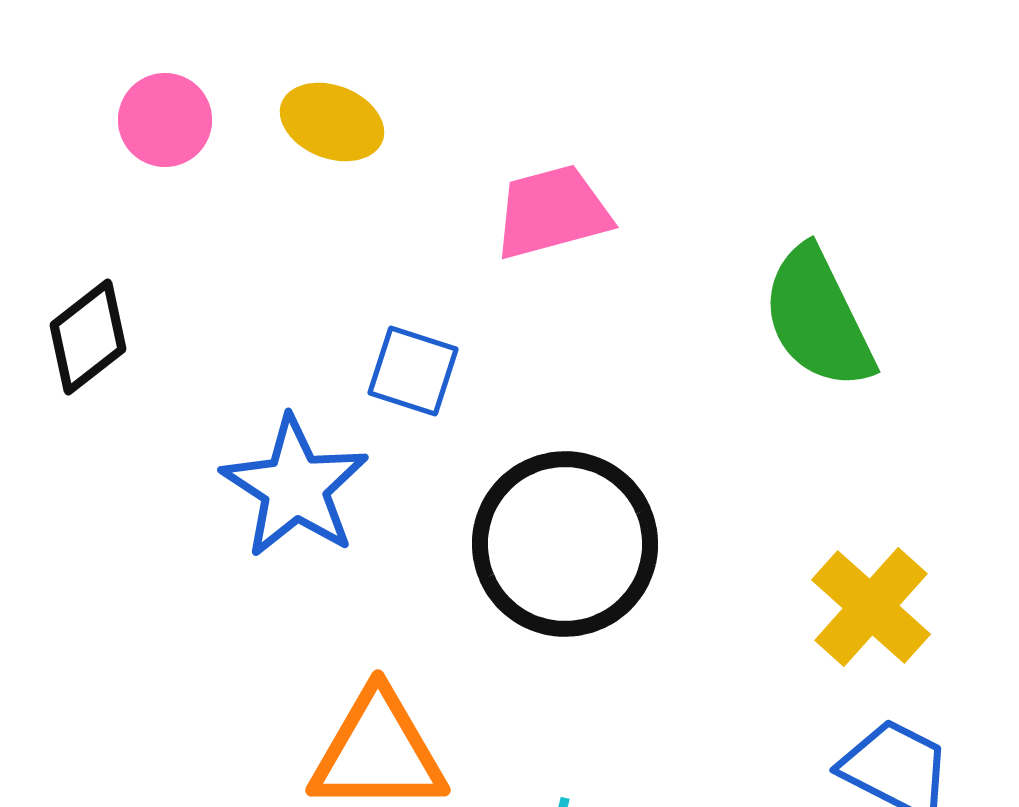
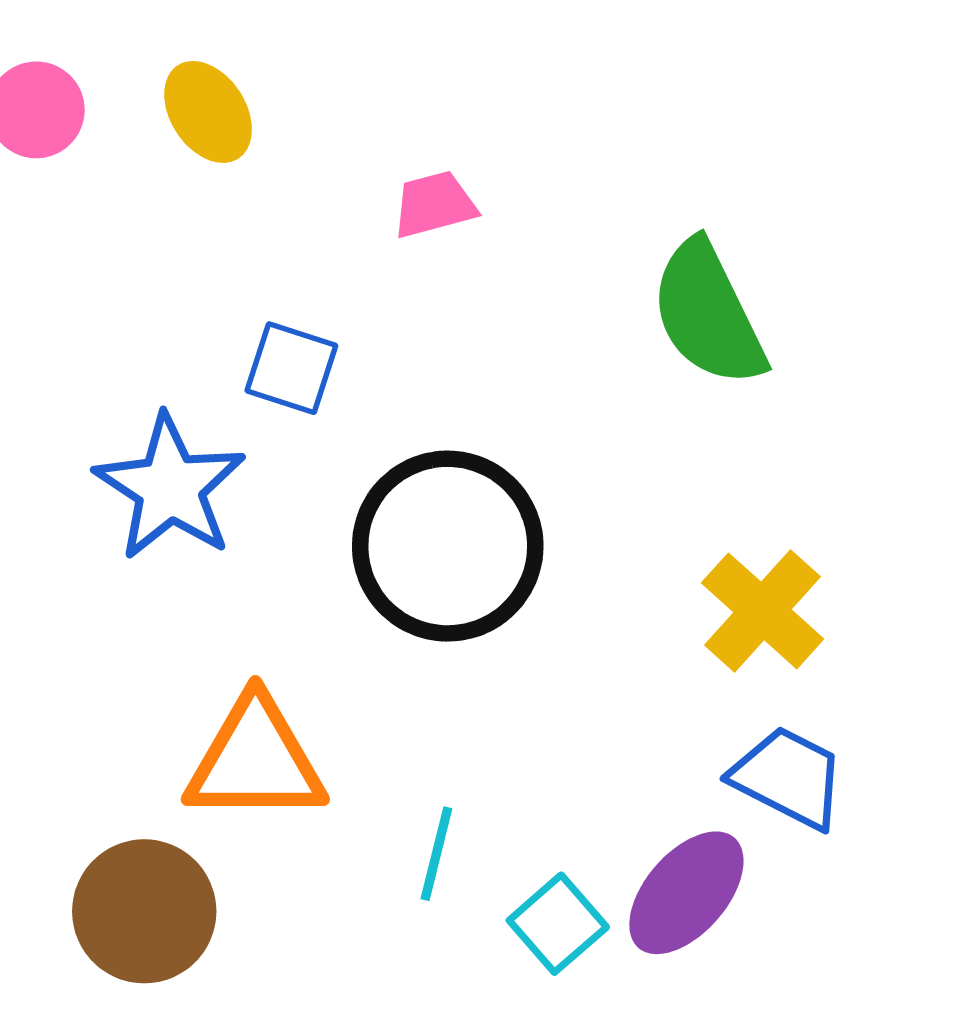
yellow ellipse: (332, 122) -> (208, 112), turned 36
pink trapezoid: (552, 212) -> (434, 205), size x0.7

